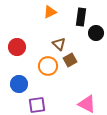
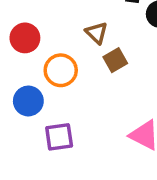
orange circle: (48, 66) -> (61, 70), moved

